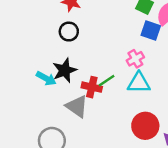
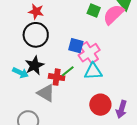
blue square: (151, 30) -> (76, 46), moved
black circle: (69, 32) -> (36, 35), size x1.6
pink cross: (135, 59) -> (89, 53), size x1.5

